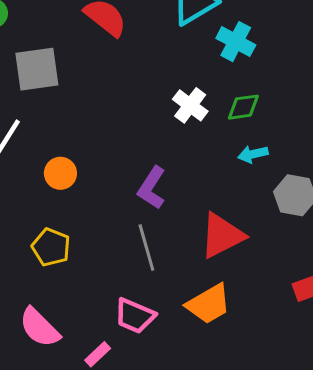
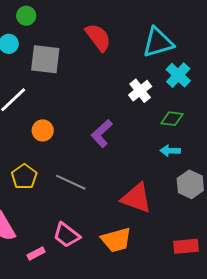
white cross: (190, 105) -> (140, 91), moved
purple L-shape: (152, 188) -> (102, 133), moved
red triangle: (222, 236) -> (136, 198), turned 32
gray line: (146, 248) -> (71, 182), moved, turned -64

